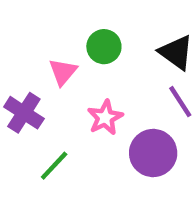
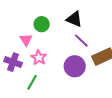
pink star: (105, 118) -> (39, 58), moved

